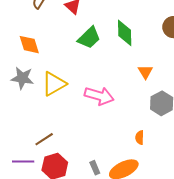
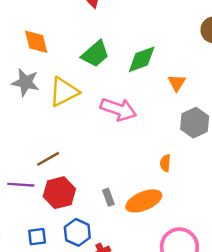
green diamond: (125, 33) -> (142, 59), moved, turned 68
green trapezoid: (89, 38) -> (95, 54), moved

